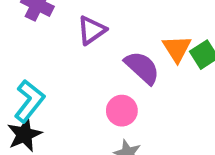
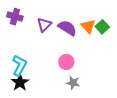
purple semicircle: (142, 68) -> (67, 28), moved

